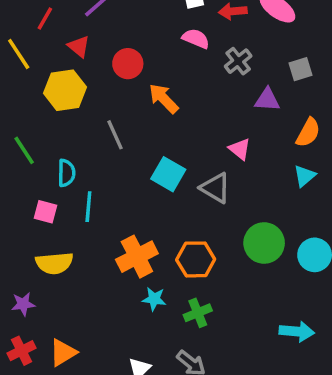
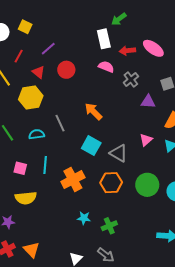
red circle: (128, 64) -> (66, 70), moved
orange arrow: (164, 98) -> (93, 111), moved
pink triangle: (240, 149) -> (146, 140), moved, turned 40
cyan semicircle: (66, 173) -> (37, 134), moved, turned -98
orange cross: (137, 257) -> (73, 180), moved
orange hexagon: (196, 259) -> (111, 183), moved
orange triangle: (63, 353) -> (31, 250), turned -42

